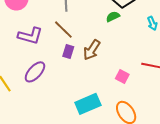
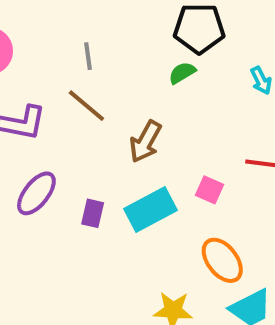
purple rectangle: (68, 51) -> (93, 213), moved
cyan rectangle: (88, 104) -> (150, 209), moved

